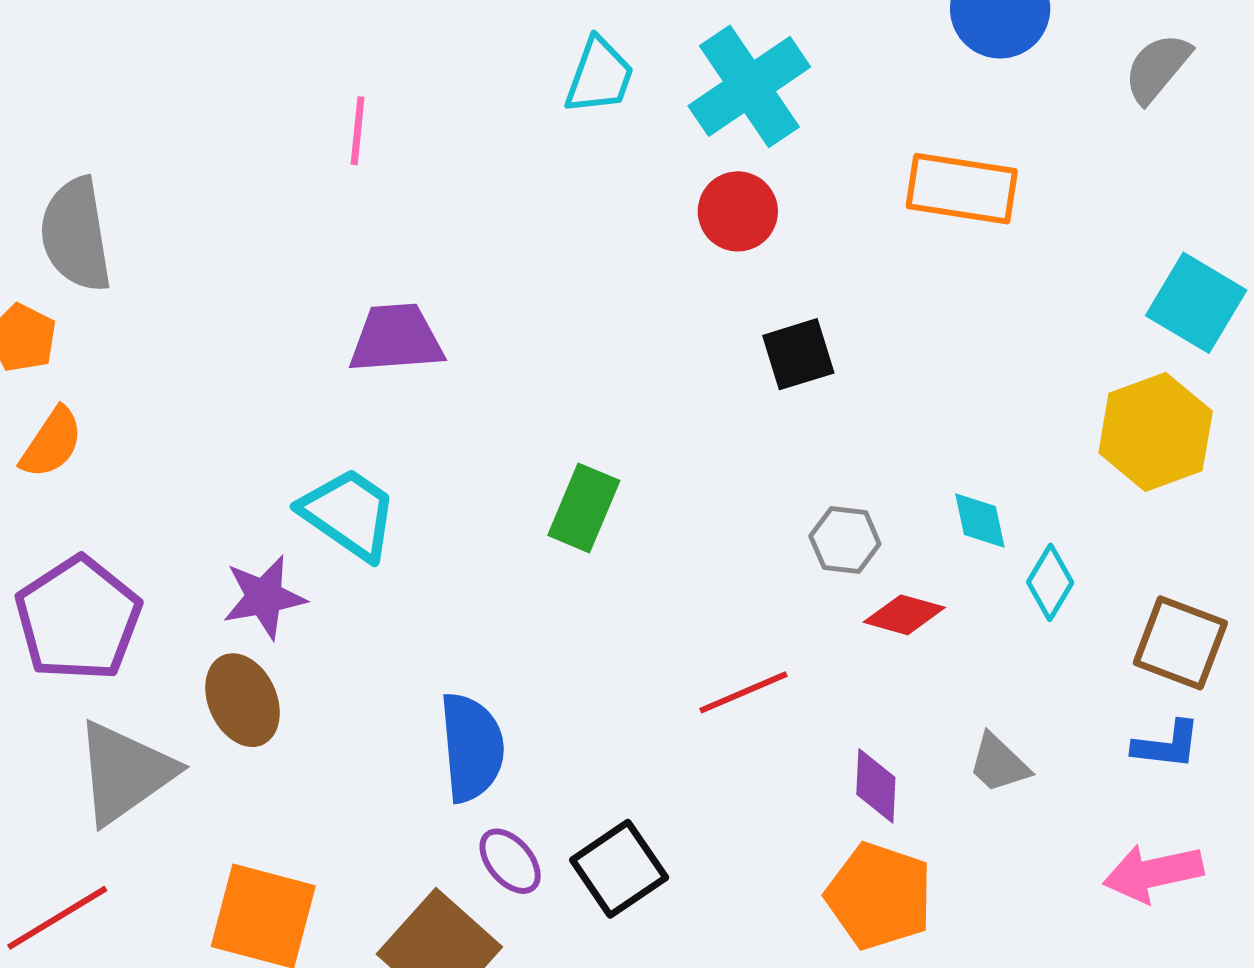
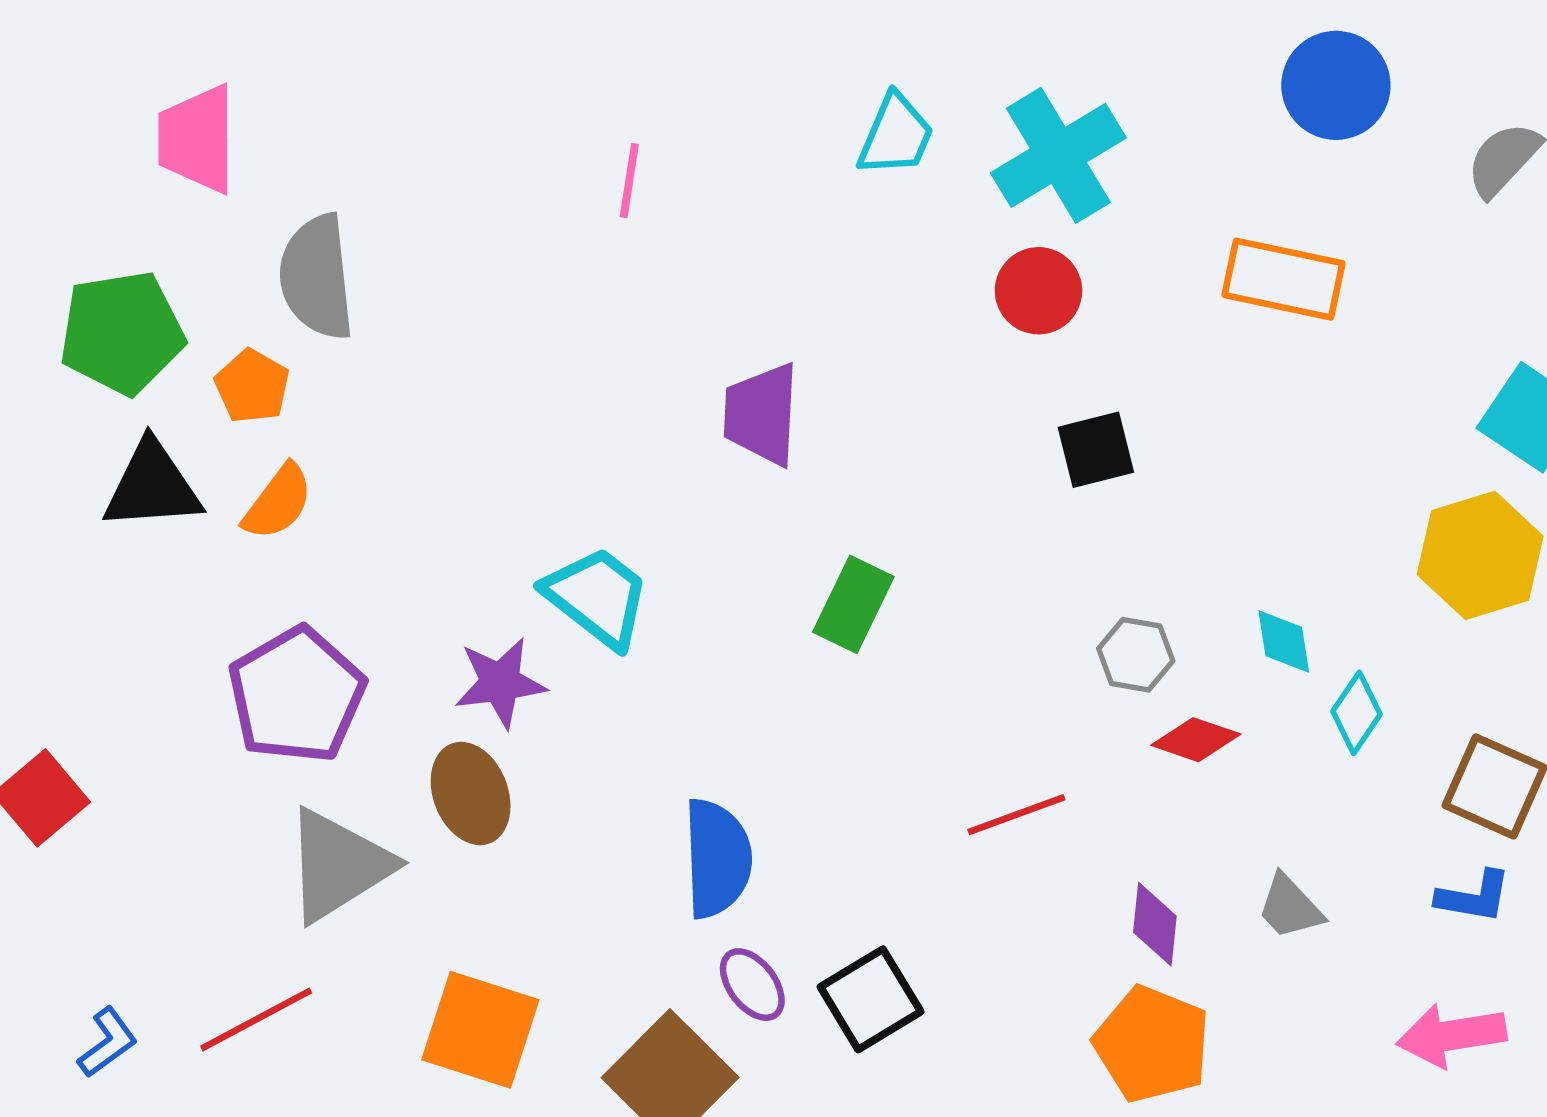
purple trapezoid: (396, 339) -> (762, 414), moved, turned -86

